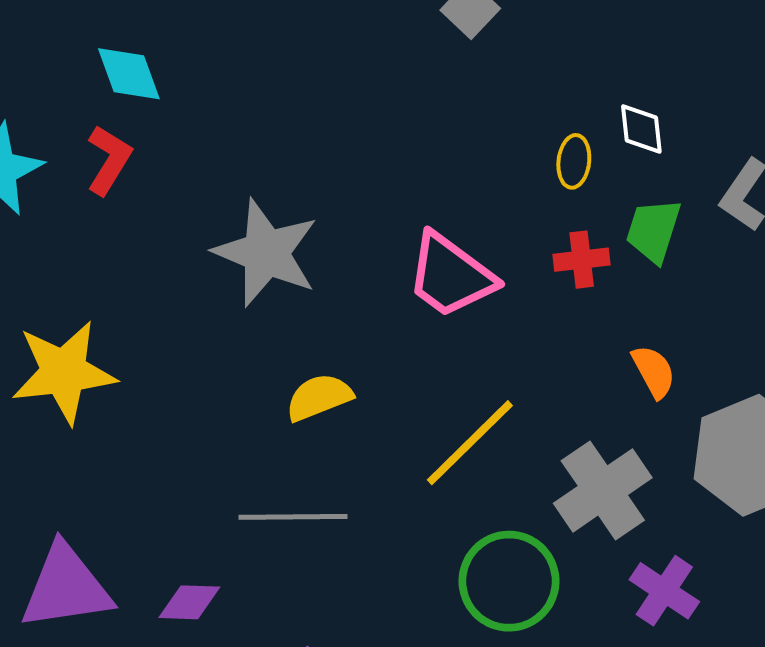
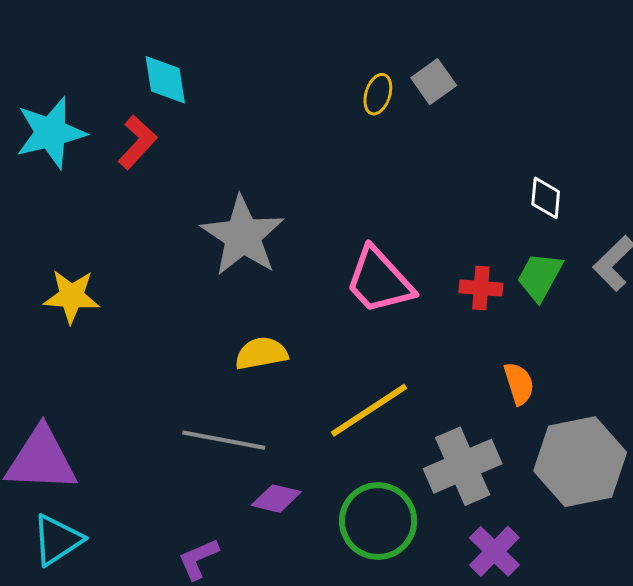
yellow ellipse: (574, 161) -> (378, 94), moved
yellow star: (64, 372) -> (72, 296), size x0.7
purple diamond: (189, 602) -> (276, 499), moved

